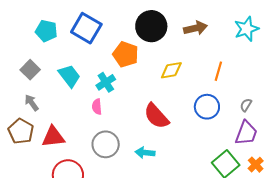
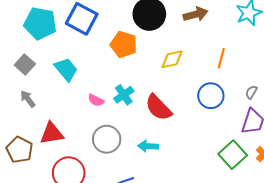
cyan pentagon: (46, 31) -> (40, 23), size x1.4
cyan cross: (106, 82) -> (124, 95), moved
pink semicircle: (97, 107) -> (96, 100), turned -56
brown pentagon: (21, 131) -> (20, 150), moved

